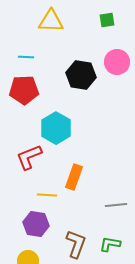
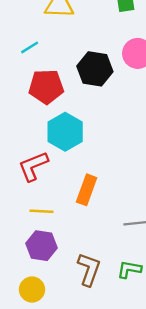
cyan line: (26, 57) -> (30, 47), turned -35
red pentagon: (24, 90) -> (46, 87), moved
yellow line: (47, 195) -> (41, 211), moved

